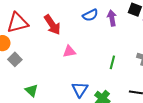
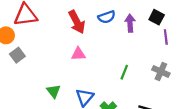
red arrow: (52, 25) -> (77, 22), moved
green triangle: (32, 90) -> (54, 91), moved

